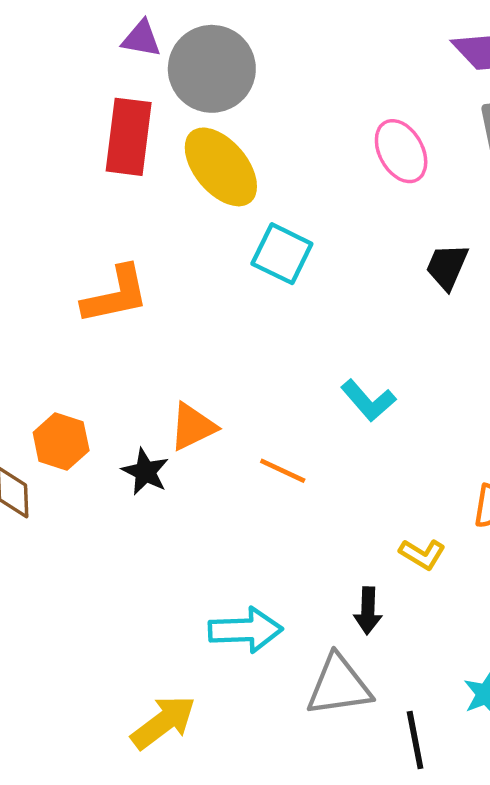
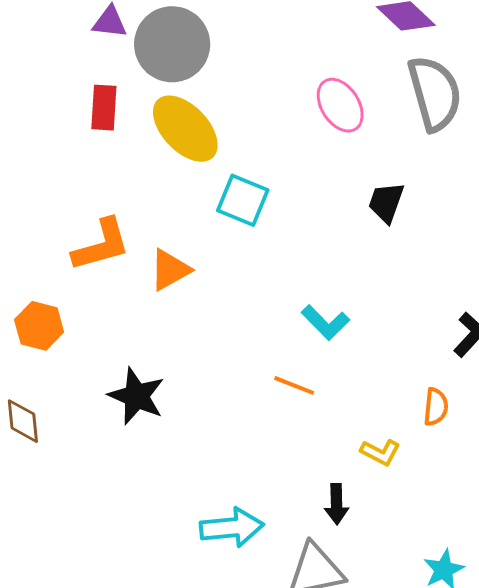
red rectangle: (129, 137) -> (104, 108), size x0.7
orange triangle: (193, 427) -> (170, 270), moved
orange hexagon: (61, 442) -> (39, 326), moved
orange line: (283, 471) -> (294, 385), moved
black star: (145, 472) -> (137, 396), size x1.4

